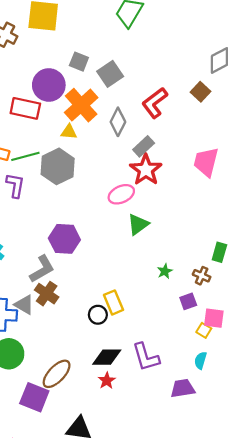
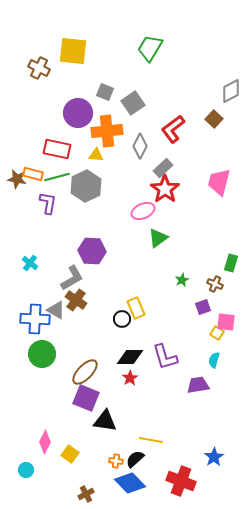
orange cross: (81, 105) -> (107, 131), turned 36
red rectangle: (25, 108) -> (57, 149), moved
purple square: (34, 397) -> (86, 398), moved

